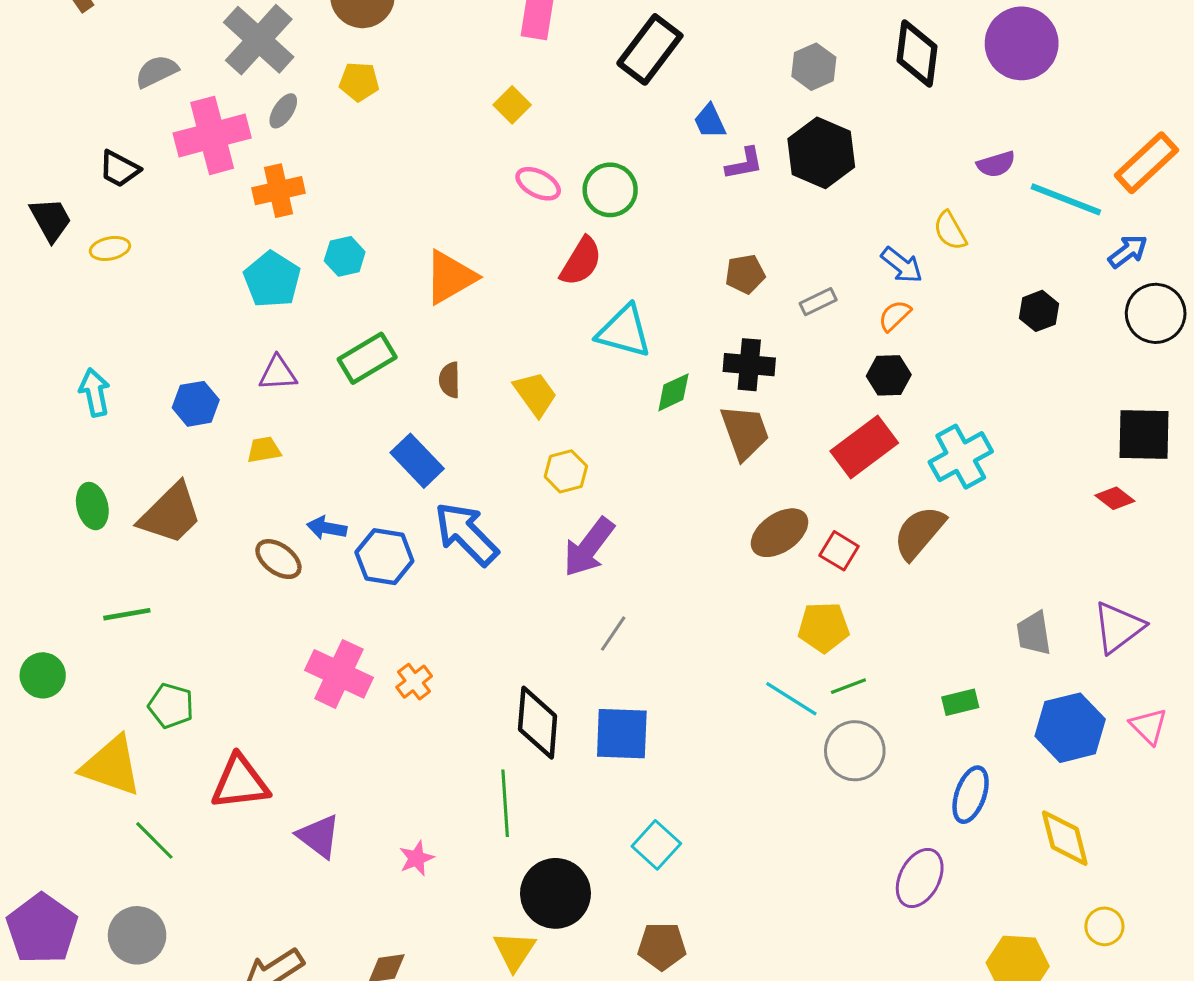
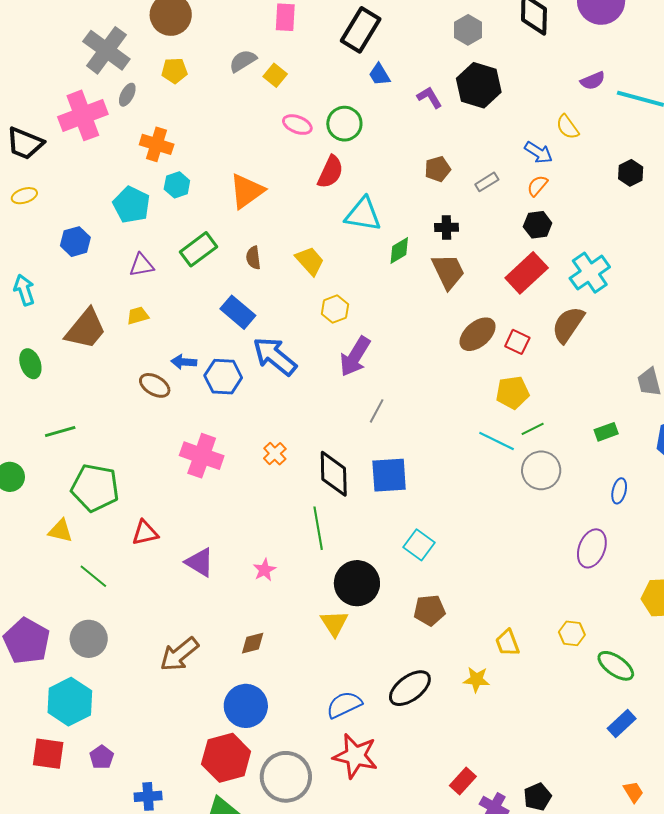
gray semicircle: (157, 71) -> (243, 61), moved
blue trapezoid: (710, 121) -> (379, 75), moved
purple L-shape: (744, 164) -> (430, 97), turned -104
black trapezoid: (119, 169) -> (25, 143), size x1.4
orange cross: (279, 191) -> (157, 144), moved, turned 36
black cross: (749, 365) -> (446, 227), size x0.7
blue hexagon: (196, 404) -> (75, 242), moved
brown trapezoid: (170, 514) -> (86, 329), moved
orange cross: (414, 682) -> (275, 454), moved
green pentagon: (171, 706) -> (95, 488), size x1.6
yellow triangle: (111, 766) -> (61, 531), size x0.6
red triangle: (240, 782) -> (145, 533), size x0.7
blue ellipse: (971, 795) -> (619, 491), size x0.7

